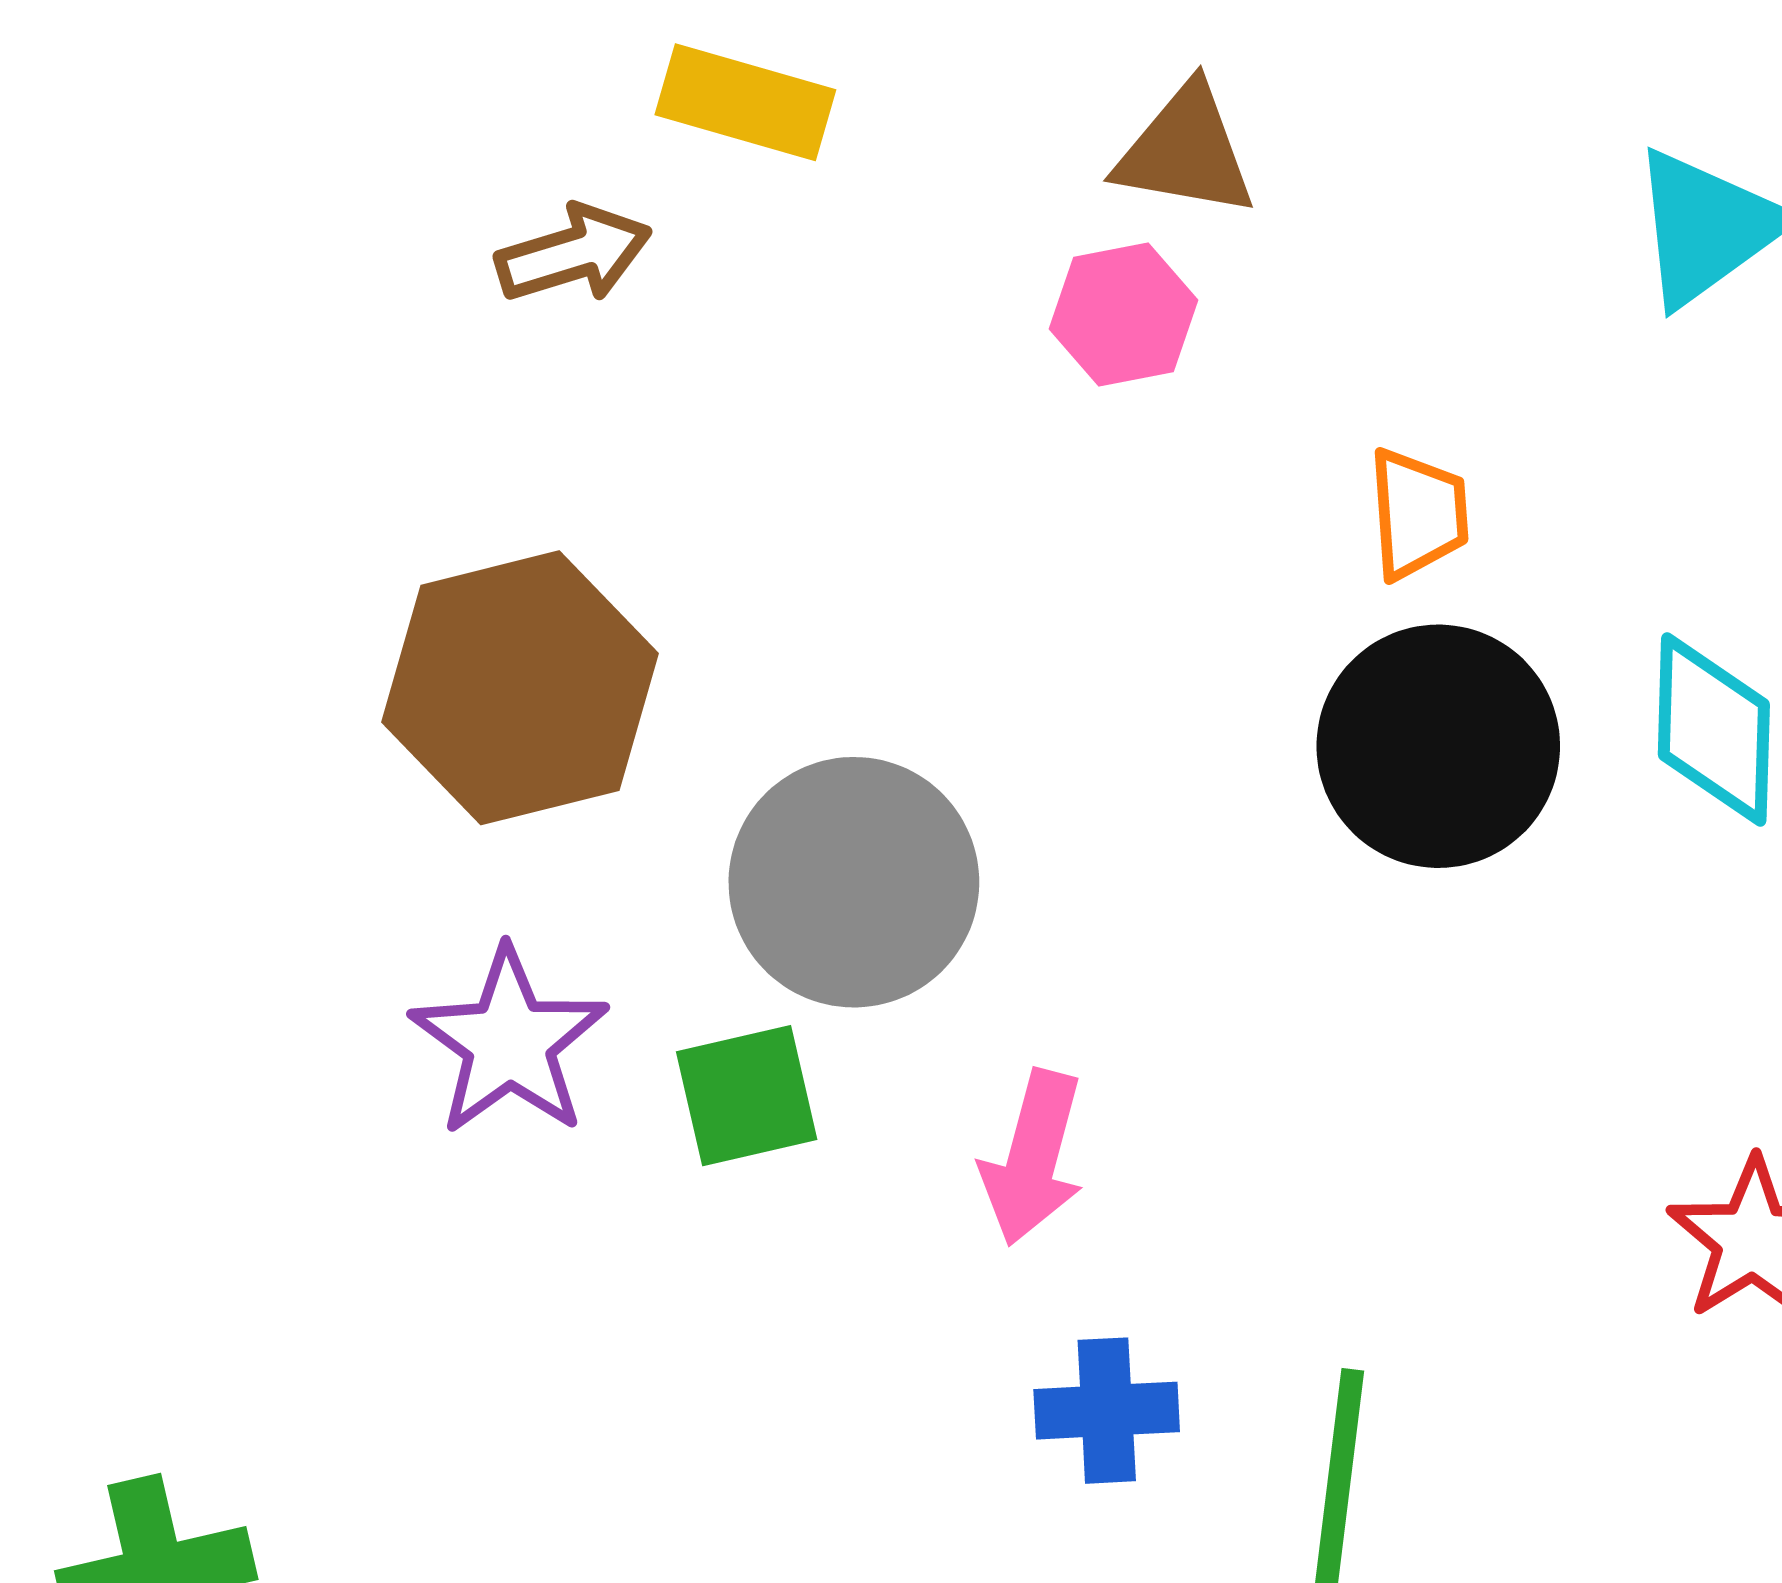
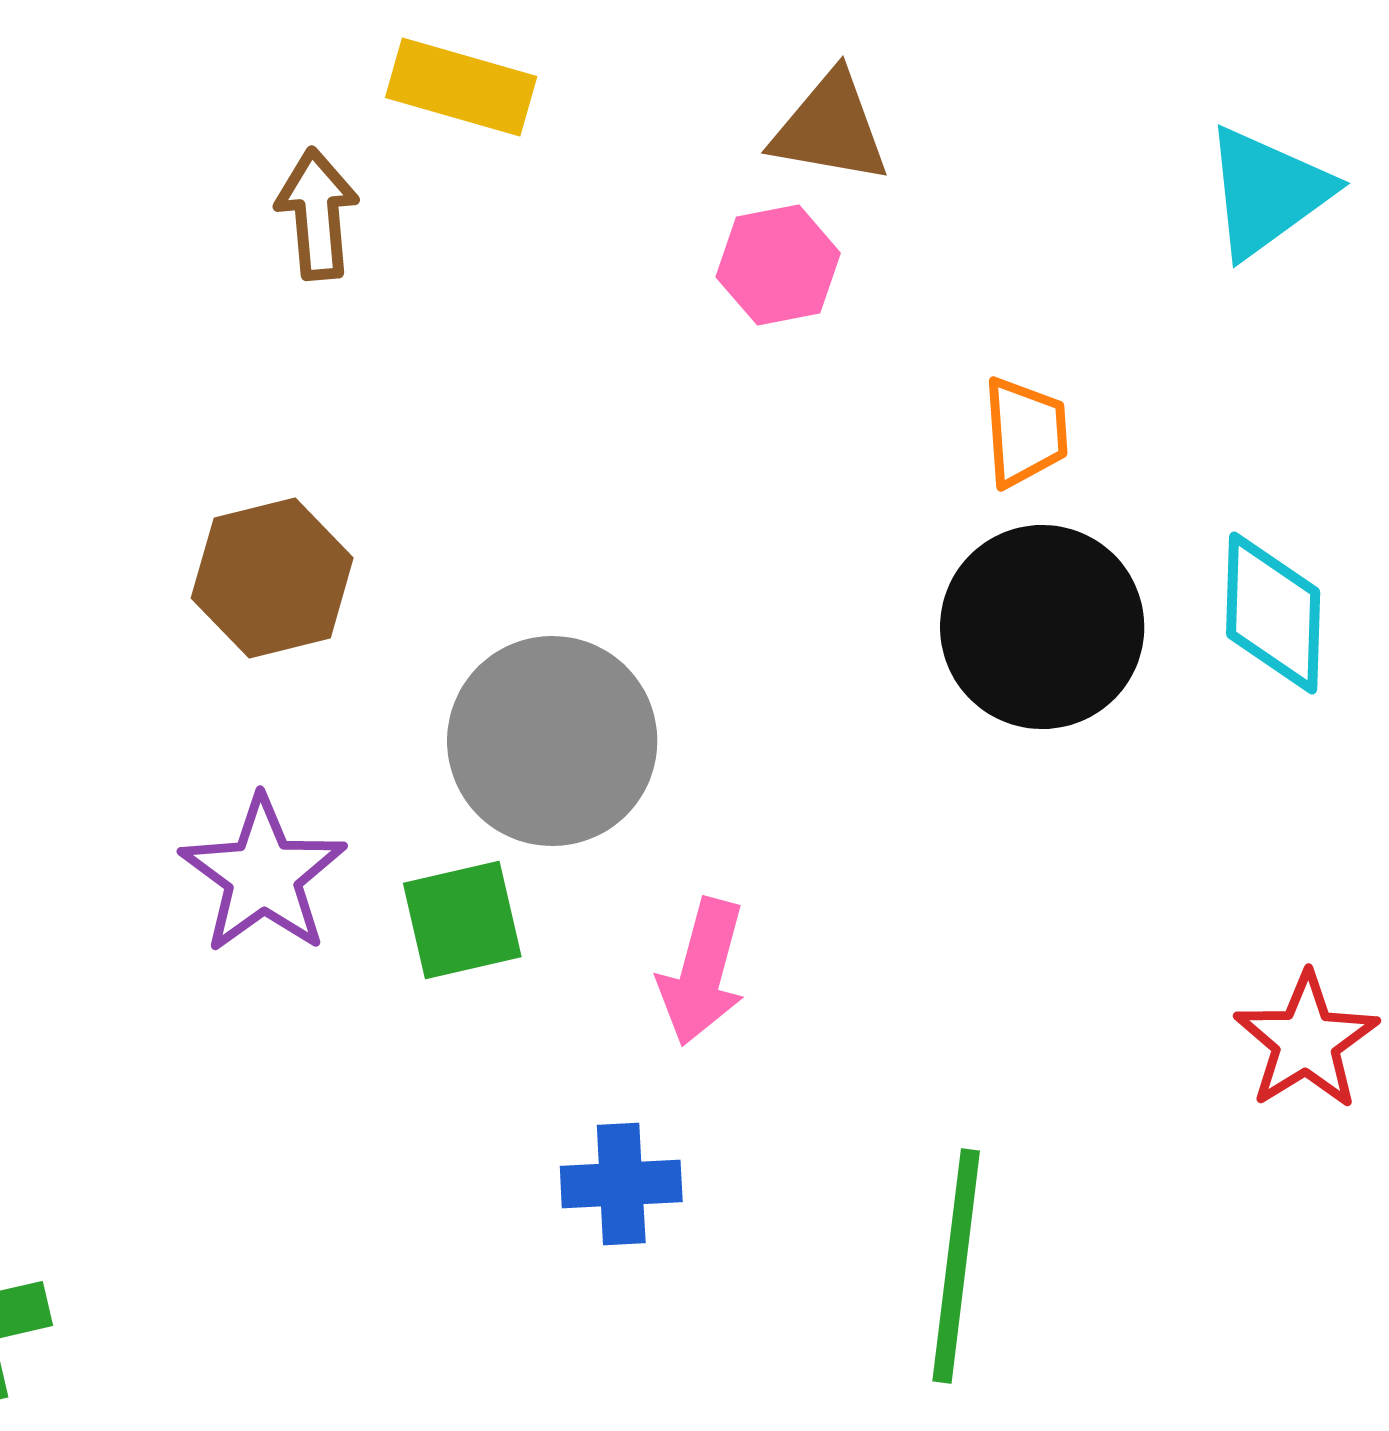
brown arrow: (574, 254) -> (317, 214), turned -78
brown hexagon: (520, 688) -> (272, 578), size x0.7
blue cross: (1107, 1411) -> (621, 1184), moved

